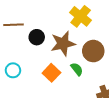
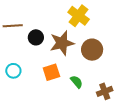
green semicircle: (77, 69) -> (77, 82), moved
orange square: (51, 73) -> (51, 72), turned 30

